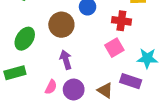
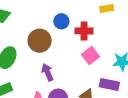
red cross: (121, 21) -> (84, 31), moved

